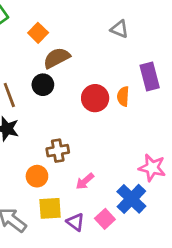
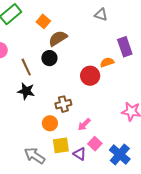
orange semicircle: (123, 96) -> (107, 62), turned 72
red circle: (95, 98) -> (90, 76), moved
blue cross: (131, 199) -> (120, 155), moved
pink square: (105, 219) -> (95, 144), moved

